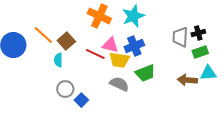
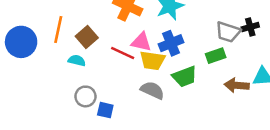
orange line: (43, 35) -> (58, 30), turned 60
gray trapezoid: (180, 37) -> (228, 32), turned -75
green rectangle: (200, 52) -> (216, 56), moved
cyan semicircle: (58, 60) -> (77, 60), turned 104
blue square: (81, 100) -> (105, 110), turned -32

